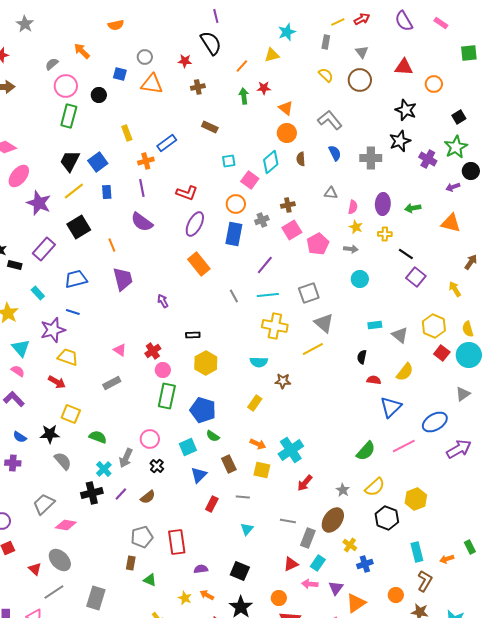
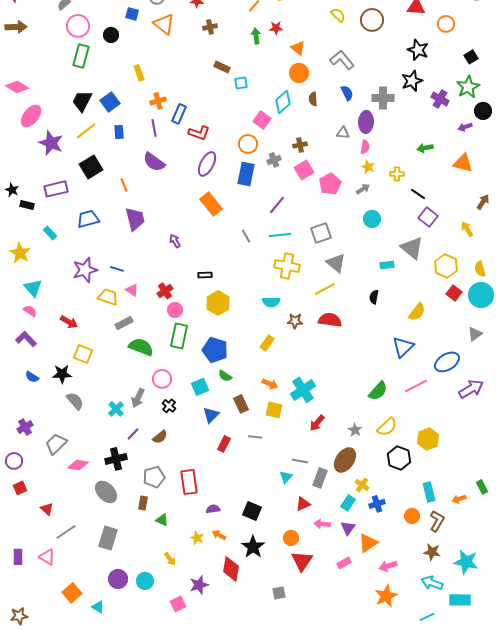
orange triangle: (152, 84) -> (164, 24), turned 30
blue rectangle: (167, 143) -> (179, 114), moved, turned -30
cyan square: (229, 161) -> (241, 83), moved
purple ellipse: (383, 204) -> (366, 122), moved
purple rectangle: (44, 249) -> (56, 189), turned 35
gray arrow: (351, 249) -> (363, 189), turned -40
blue line: (73, 312) -> (117, 269), moved
purple star: (53, 330) -> (85, 270), moved
gray triangle: (400, 335) -> (412, 248), moved, size x1.4
yellow trapezoid: (68, 357) -> (108, 297), moved
red semicircle: (374, 380) -> (330, 320), moved, size x1.6
green semicircle: (98, 437) -> (141, 347), moved, size x1.4
purple cross: (13, 463) -> (25, 427), moved, turned -35
black cross: (92, 493) -> (116, 459), moved
cyan triangle: (247, 529) -> (286, 477), moved
gray ellipse: (60, 560) -> (106, 492), moved
cyan rectangle: (318, 563) -> (348, 503), moved
orange circle: (396, 595) -> (412, 516), moved

